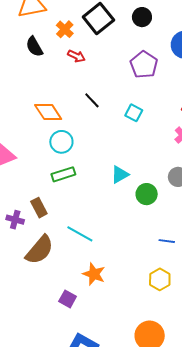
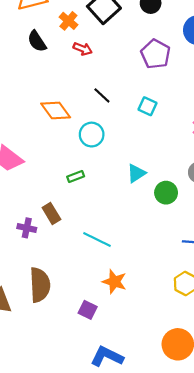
cyan circle: (61, 142) -> (92, 135), moved
green rectangle: (63, 174) -> (76, 176), size x0.7
brown semicircle: (40, 250) -> (40, 285), moved, turned -40

